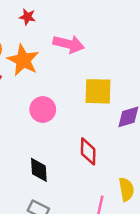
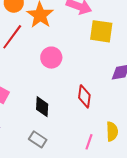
yellow square: (98, 91) -> (101, 31), moved

